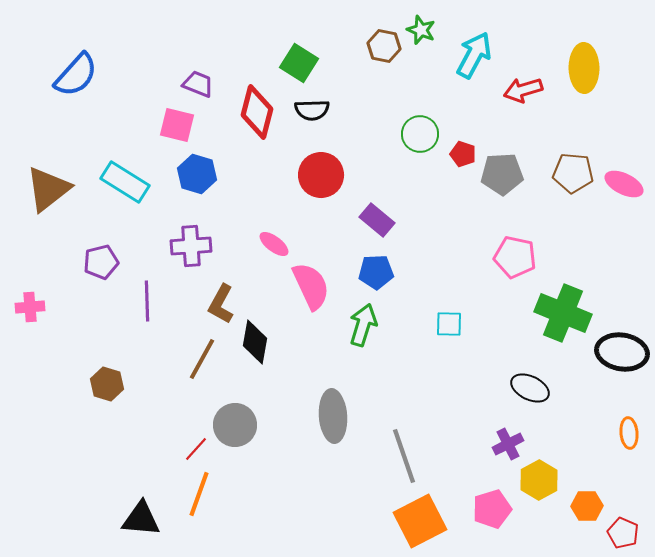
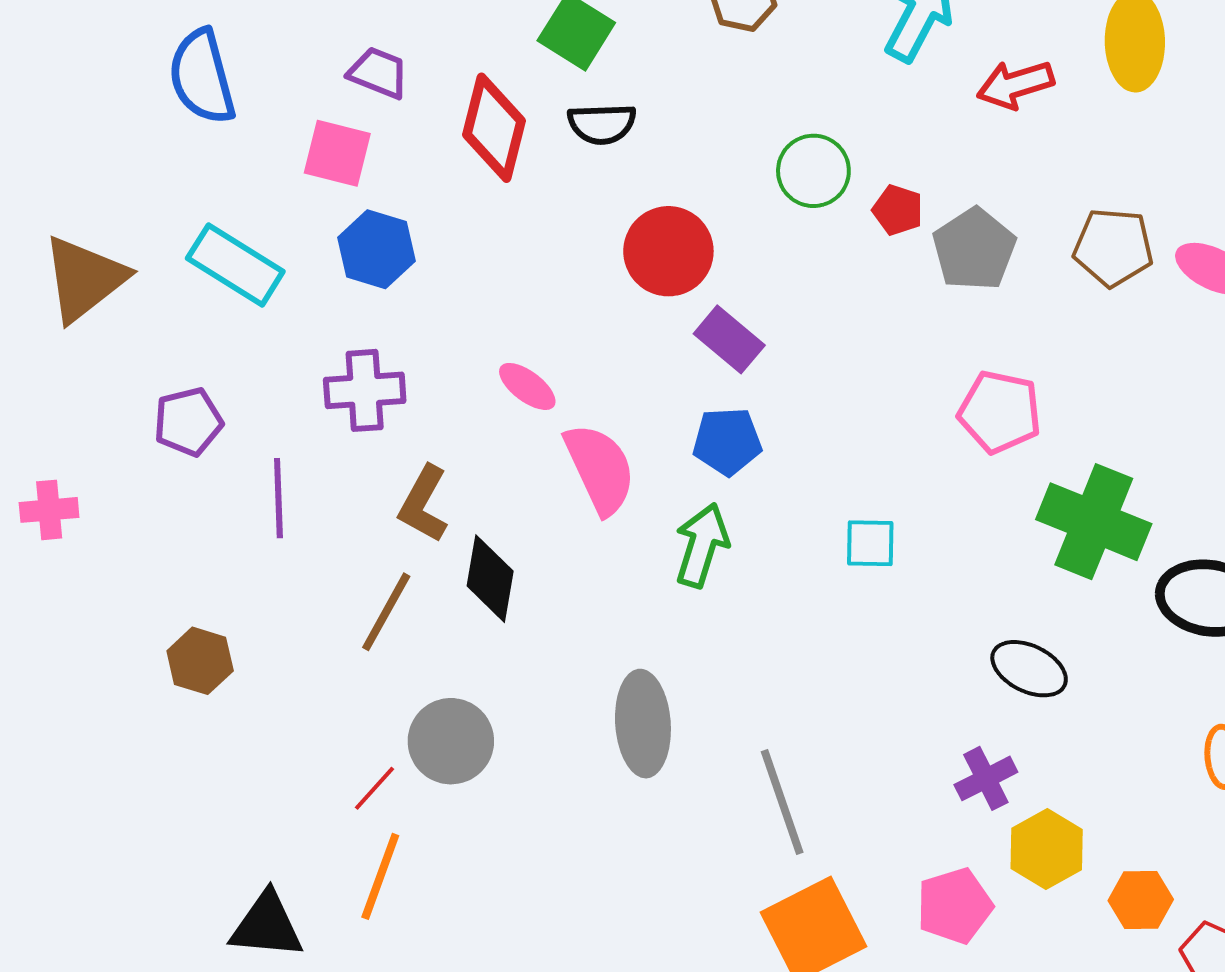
blue semicircle: (76, 75) -> (202, 77), moved, turned 123
gray pentagon: (502, 174) -> (974, 249), turned -30
red circle: (321, 175) -> (668, 251), moved

